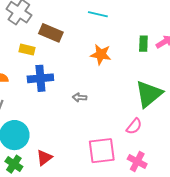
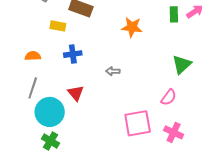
blue cross: (40, 78) -> (73, 54), size x0.7
green triangle: (149, 94) -> (182, 64), size x0.7
red triangle: (44, 158) -> (76, 93), moved, turned -30

